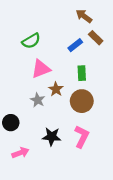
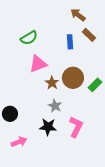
blue rectangle: (75, 45) -> (70, 42), turned -56
green rectangle: (82, 73) -> (95, 85), moved, turned 48
gray star: (38, 100) -> (55, 106), moved
brown circle: (82, 101) -> (73, 78), moved

